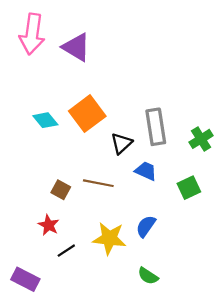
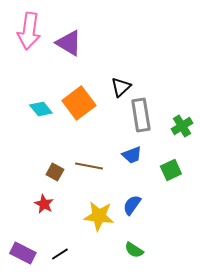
black triangle: (122, 143) -> (121, 87), moved
blue trapezoid: (146, 171) -> (132, 155), turned 135
black line: (66, 251) -> (60, 254), moved

